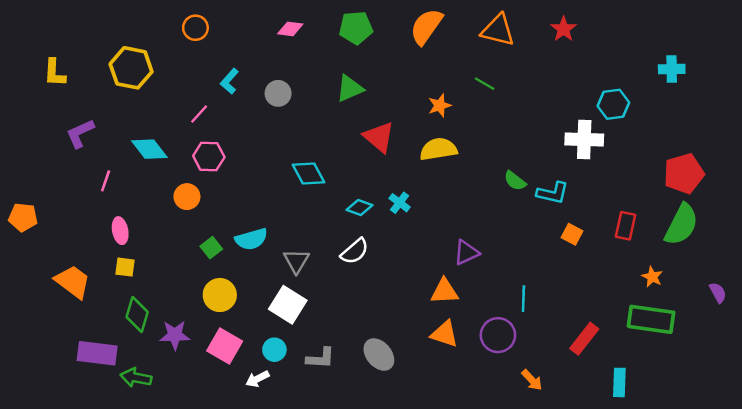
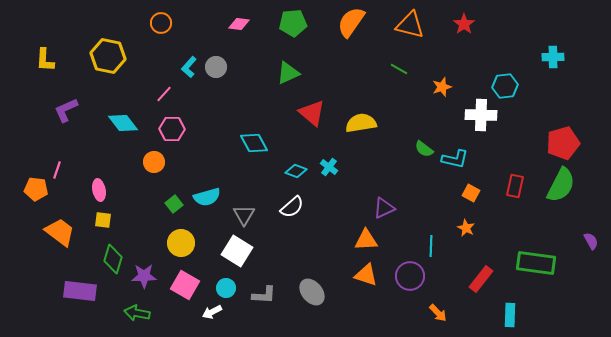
gray circle: (278, 93) -> (216, 67), moved
orange star: (440, 105) -> (442, 87), moved
pink line: (106, 181) -> (57, 170), moved
orange pentagon: (23, 217) -> (36, 189), moved
orange star: (652, 277) -> (466, 228), moved
green arrow: (136, 378) -> (137, 313), moved

